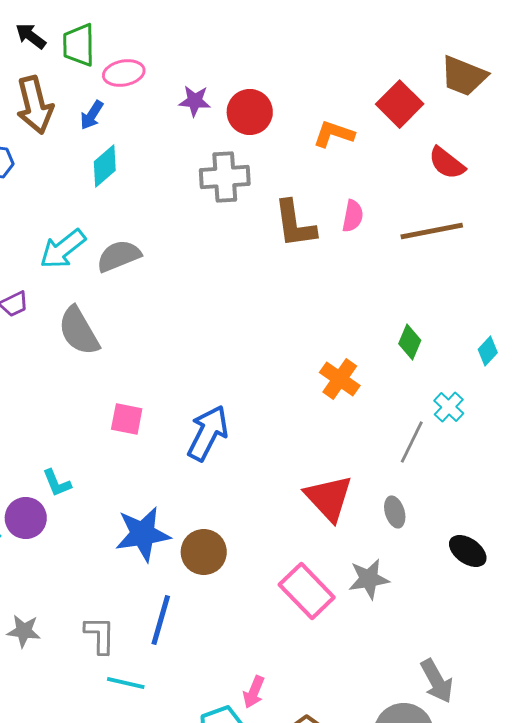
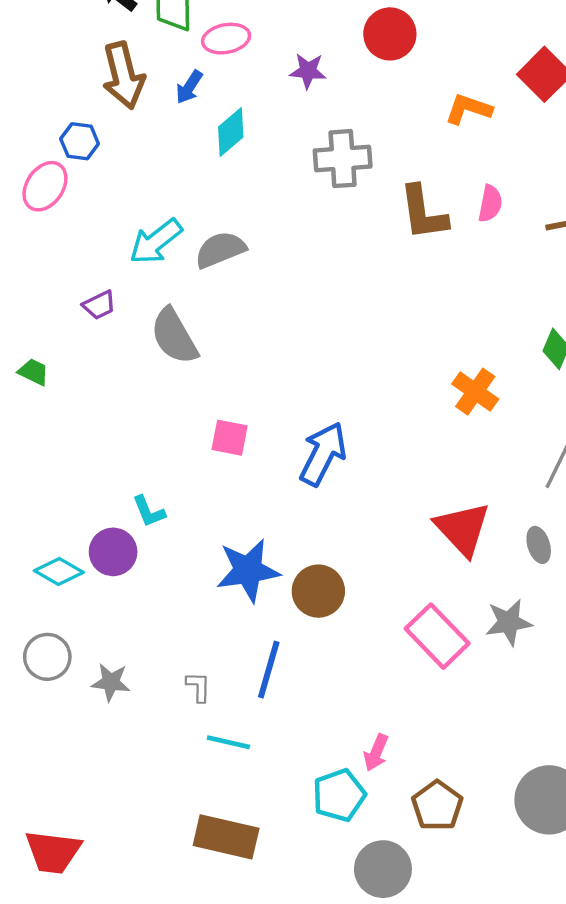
red circle: (250, 112) -> (390, 34), moved
cyan diamond: (105, 166) -> (231, 132), moved
gray L-shape: (100, 635) -> (198, 687), size x0.7

